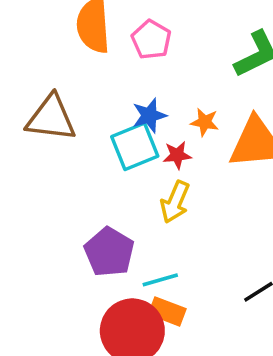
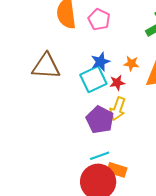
purple pentagon: (109, 252) -> (100, 120), moved
cyan line: (160, 280) -> (100, 156), moved

